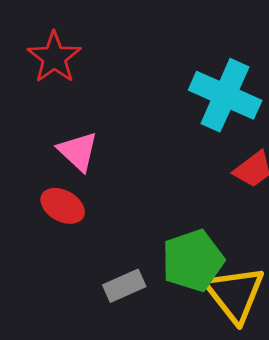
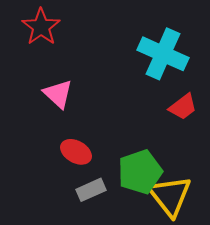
red ellipse: (63, 206) -> (76, 152), moved

